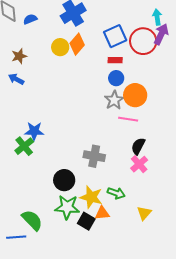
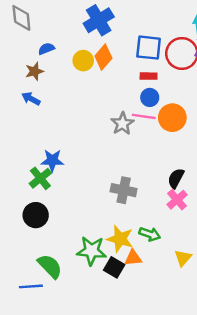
blue semicircle: (30, 19) -> (46, 49), moved
blue square: (115, 36) -> (149, 48), turned 30
gray star: (114, 100) -> (122, 124), moved
pink line: (128, 119) -> (144, 116), moved
black circle: (64, 180) -> (36, 215), moved

